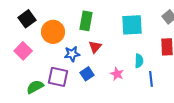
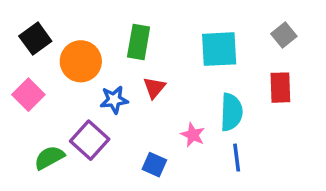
cyan semicircle: (139, 61) -> (231, 112), size x1.5
blue square: (87, 74) -> (154, 165), moved, turned -32
purple square: (58, 77) -> (90, 140), turned 30
blue line: (151, 79) -> (237, 158), moved

